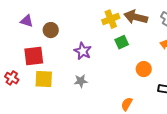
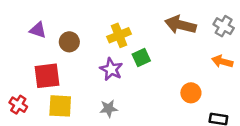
yellow cross: (111, 19) -> (119, 35), moved
green square: (122, 42) -> (141, 58), moved

